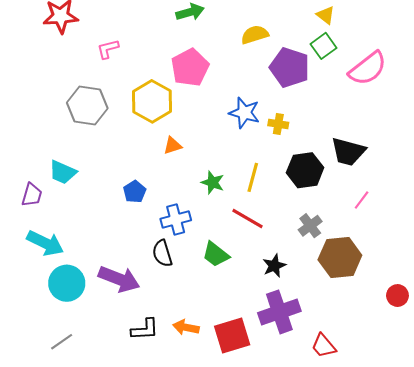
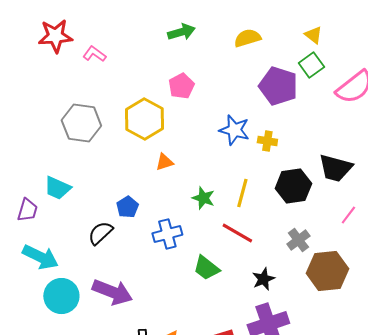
yellow semicircle: (255, 35) -> (247, 38), moved
pink L-shape: (108, 49) -> (94, 54), moved, turned 50
pink pentagon: (190, 67) -> (181, 86), size x0.7
black semicircle: (162, 253) -> (100, 233), moved, turned 64

